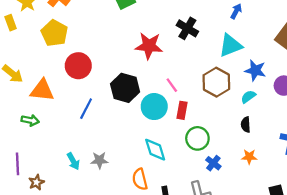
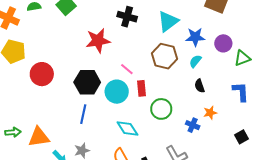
orange triangle: (42, 90) -> (39, 137), moved
blue line: (86, 109) -> (83, 114), moved
blue cross: (213, 163) -> (193, 125), moved

